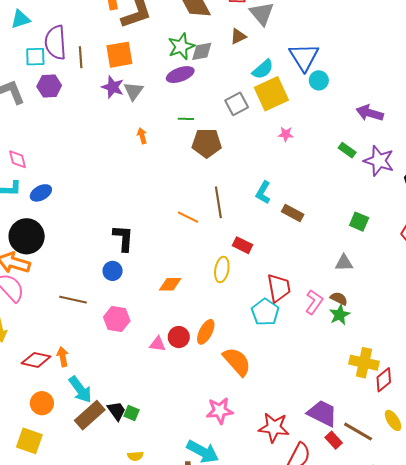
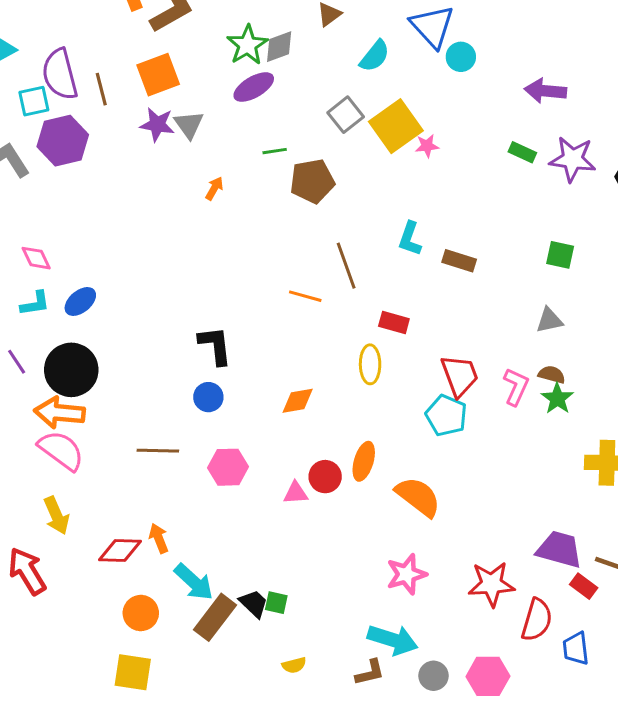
purple hexagon: (49, 86) -> (63, 141), size x1.4
yellow square: (271, 94) -> (396, 126), moved
orange arrow: (142, 136) -> (214, 188), turned 56

